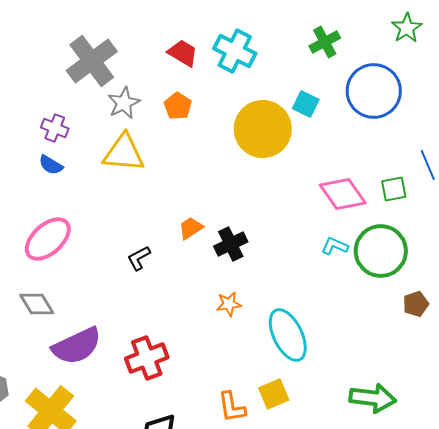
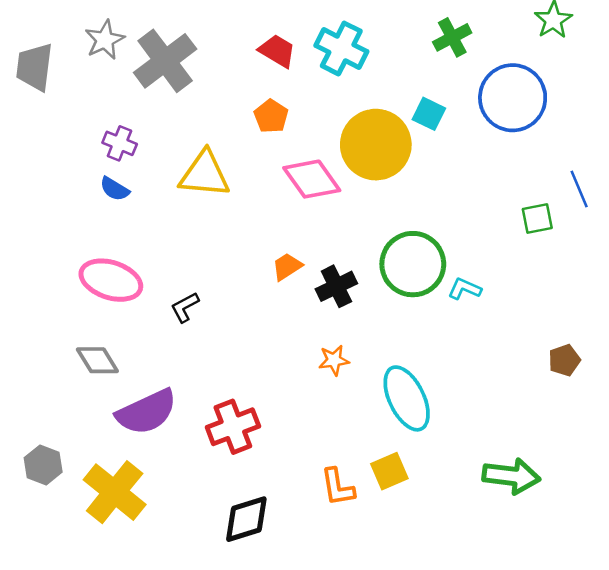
gray star: (124, 103) -> (105, 40), moved
pink diamond: (343, 194) -> (312, 179), moved
pink ellipse: (48, 239) -> (111, 280), turned 60
green circle: (381, 251) -> (413, 264), moved
black L-shape: (139, 258) -> (185, 307), moved

